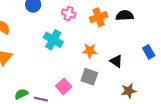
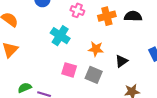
black triangle: (116, 61) -> (122, 61), turned 48
pink square: (64, 86) -> (69, 70), moved, turned -35

